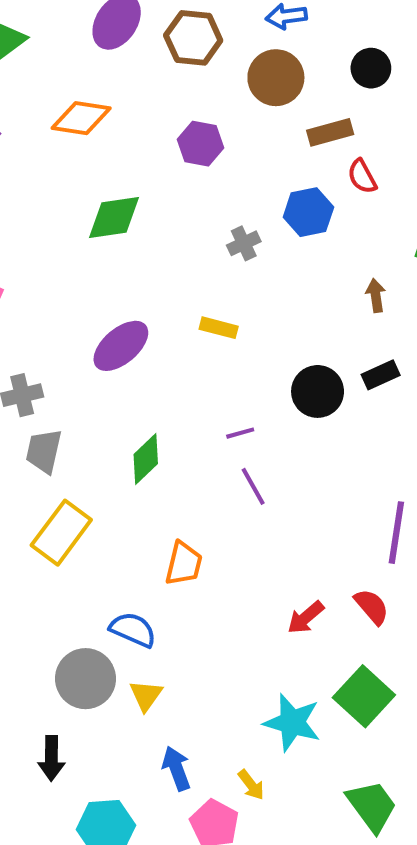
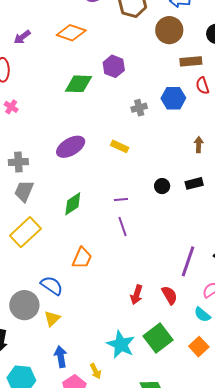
purple hexagon: (200, 144) -> (114, 66), moved
black circle: (318, 391) -> (162, 186), size x0.6
red arrow: (306, 617) -> (137, 295), turned -42

